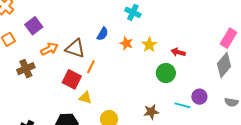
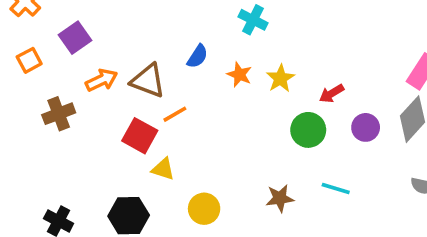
red arrow: (178, 52) -> (332, 94), turned -48
orange line: (91, 67) -> (175, 114), turned 32
purple circle: (199, 97) -> (366, 127), moved

